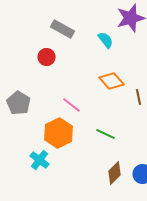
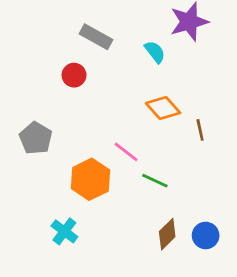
pink line: (72, 105) -> (126, 152), moved
cyan cross: (40, 160) -> (64, 231), moved

